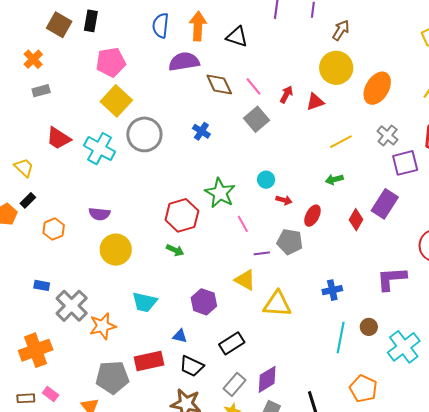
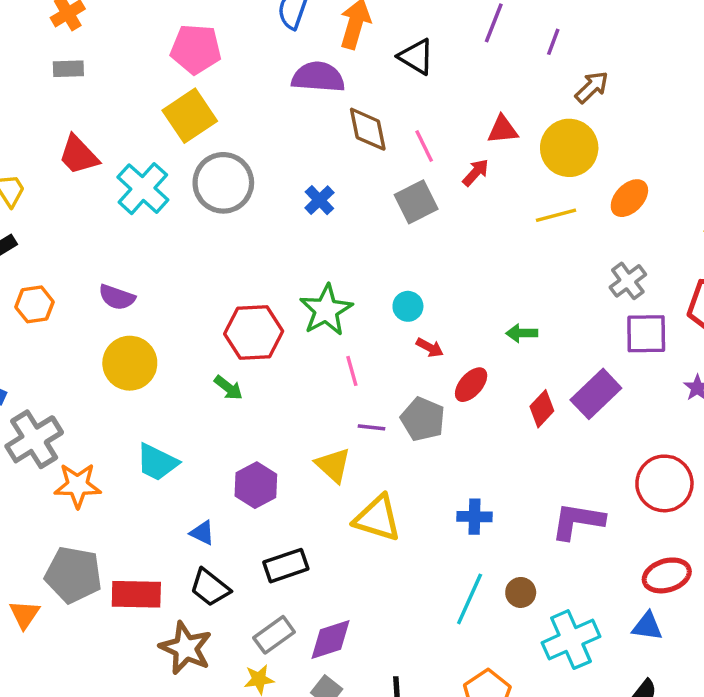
orange ellipse: (377, 88) -> (629, 198), size x0.7
red triangle: (315, 102) -> (503, 130), moved
yellow line: (341, 142) -> (556, 215), moved
red rectangle: (149, 361) -> (136, 594), moved

